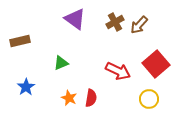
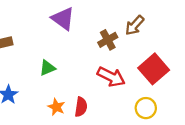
brown cross: (115, 22) -> (108, 40), moved

